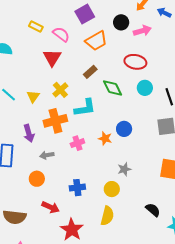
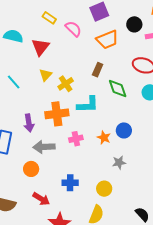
red triangle: (52, 58) -> (40, 47), moved
brown rectangle: (90, 72) -> (98, 70), turned -32
yellow triangle: (33, 97) -> (46, 75), moved
gray arrow: (47, 155) -> (44, 147), size x1.5
gray star: (124, 169) -> (119, 163), moved

